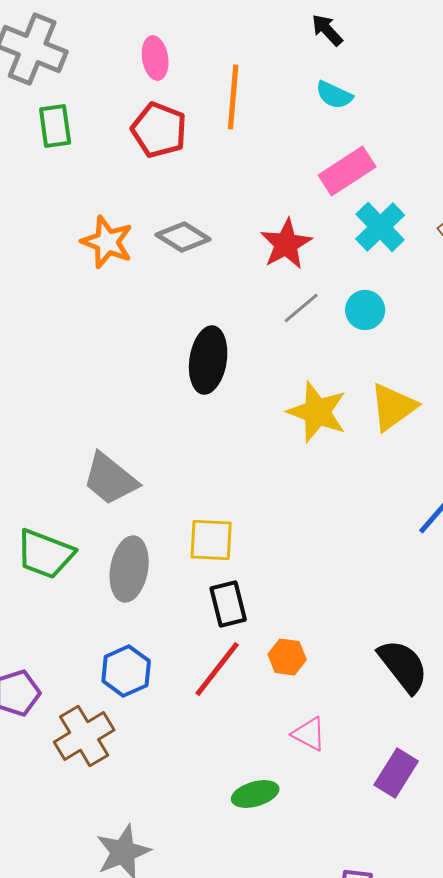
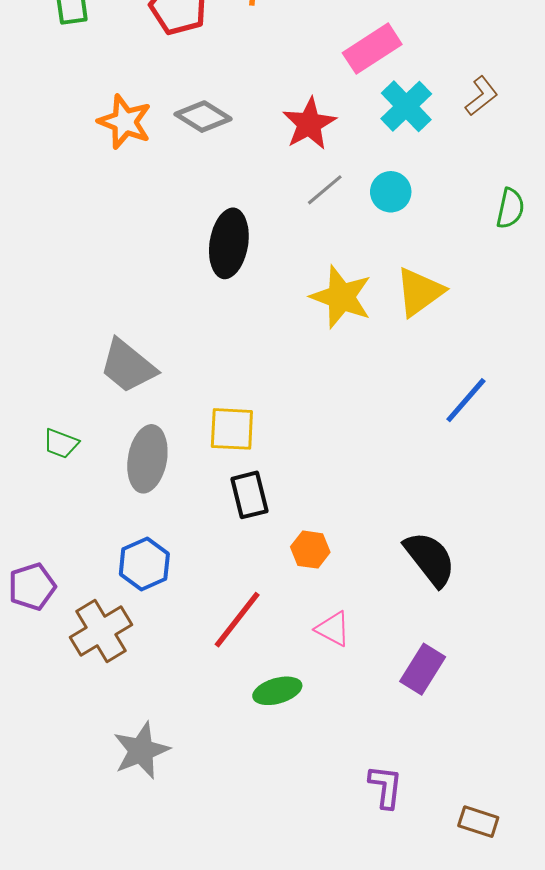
green trapezoid: (45, 554) -> (61, 443), size x0.6
red line: (217, 669) -> (237, 620), moved

